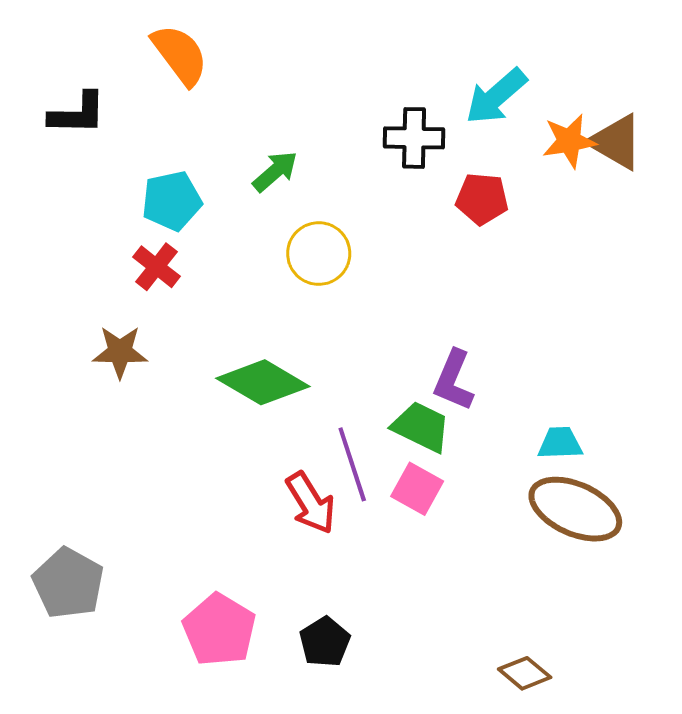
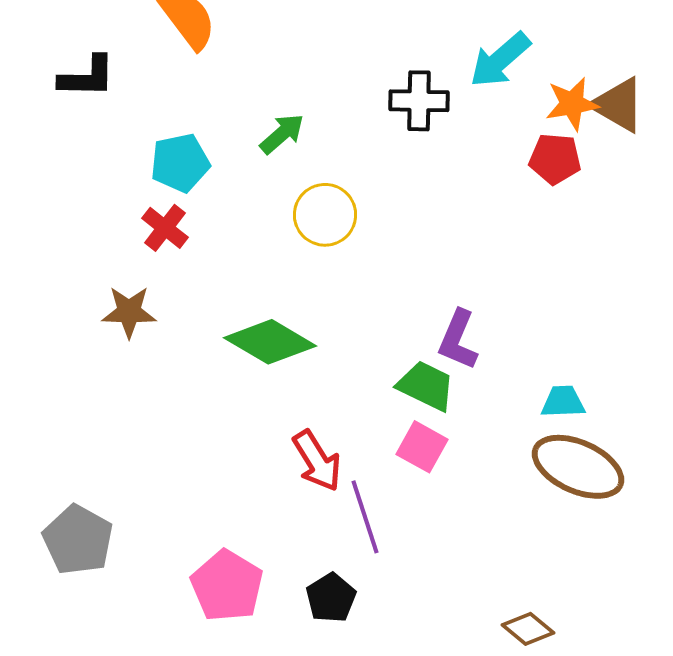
red pentagon: (482, 199) -> (555, 159), moved
purple line: (352, 464) -> (365, 517), moved

